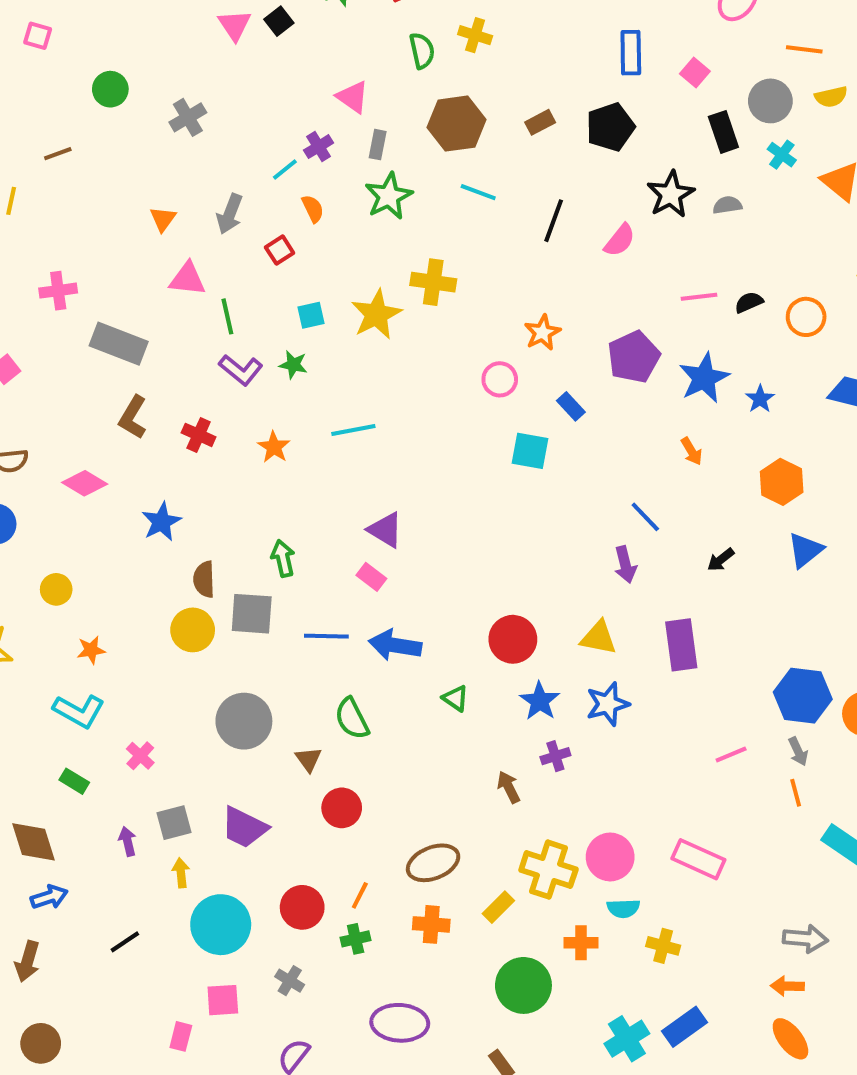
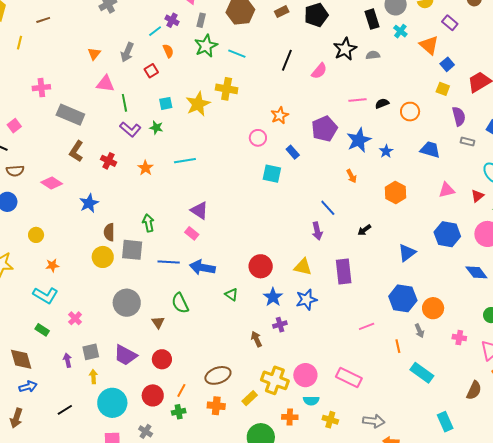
purple cross: (319, 147) -> (172, 20), turned -32
cyan line: (478, 192) -> (237, 54), moved
blue triangle: (805, 550) -> (407, 253), moved
gray arrow: (798, 751) -> (419, 331), moved
red circle: (342, 808) -> (162, 359), moved
gray arrow: (805, 939) -> (374, 421), moved

